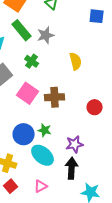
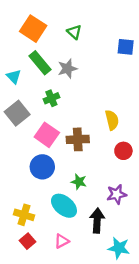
green cross: (32, 61) -> (51, 98), turned 32
yellow semicircle: (76, 61) -> (112, 120), moved
green star: (45, 130) -> (79, 182), moved
blue circle: (24, 134) -> (42, 167), moved
purple star: (75, 144) -> (117, 194), moved

